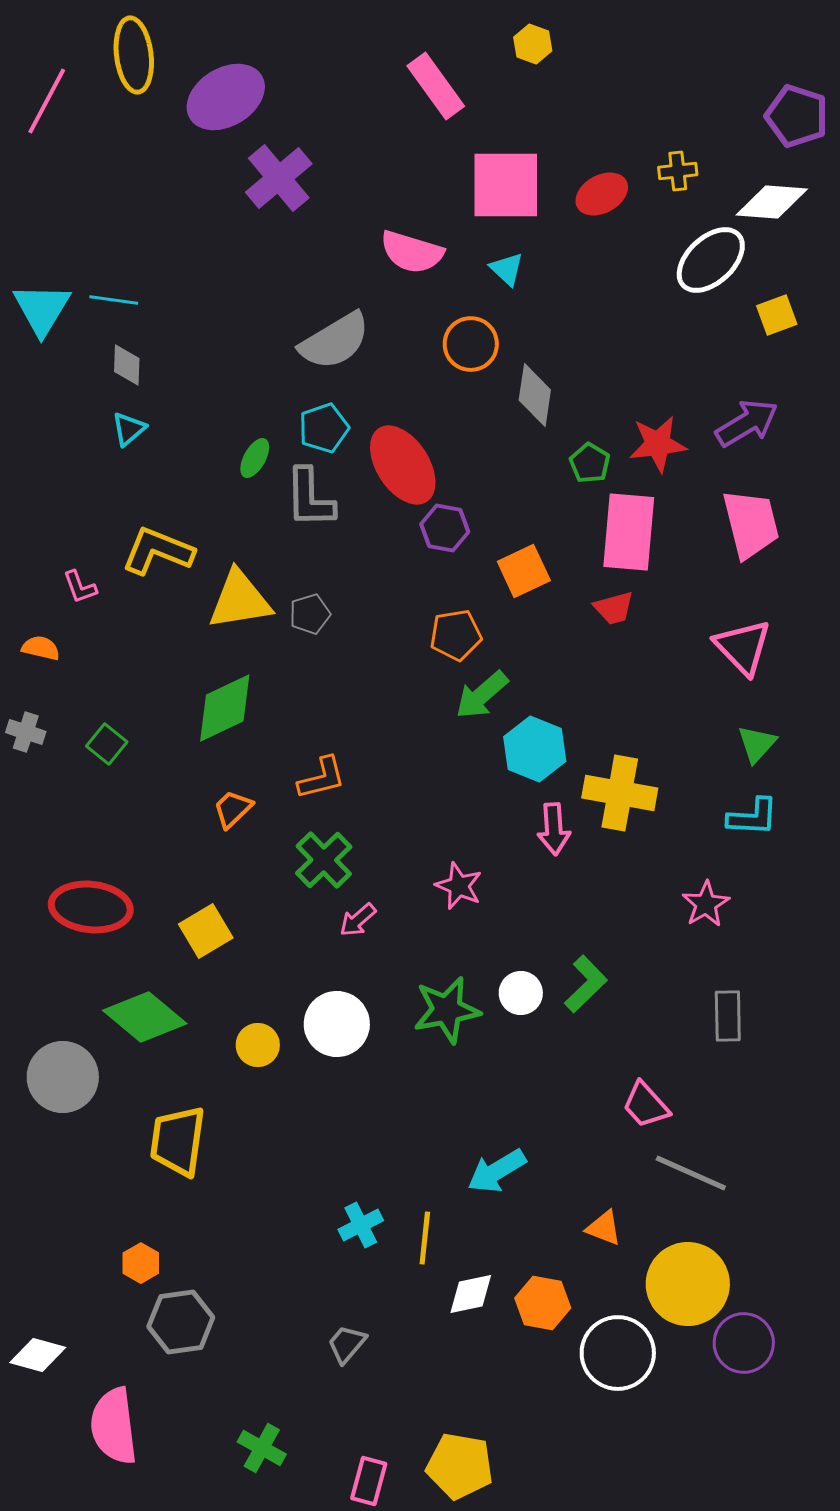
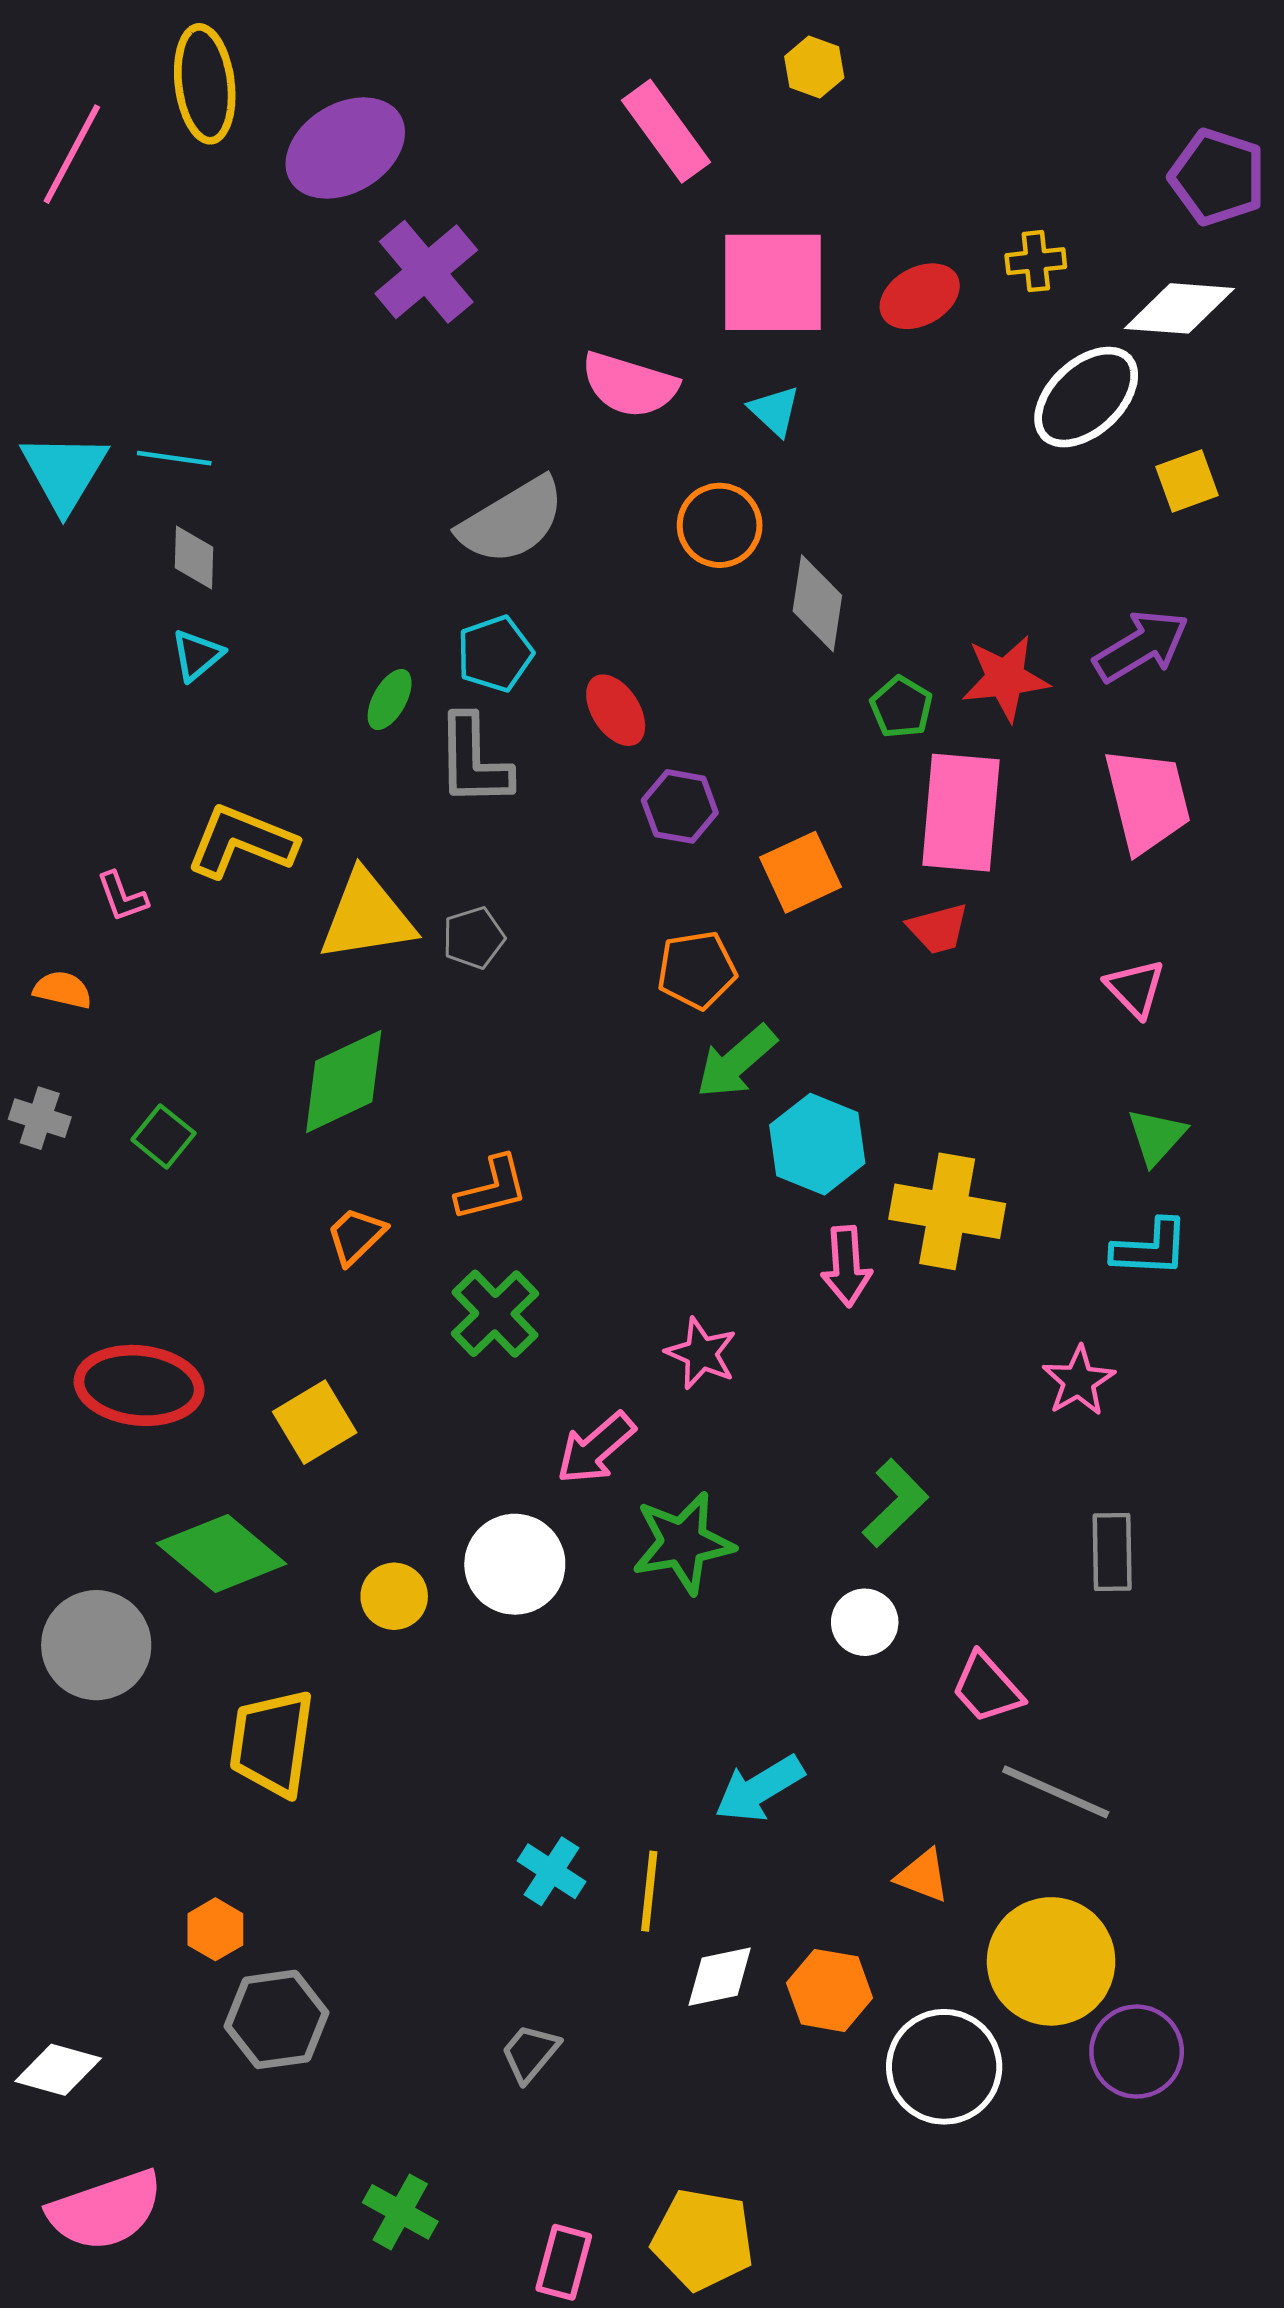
red ellipse: (403, 465) -> (616, 710), size x0.6
pink triangle: (743, 647) -> (1135, 988), size x0.7
pink arrow: (358, 920) -> (596, 1448), moved, size x1.4
white circle: (521, 993) -> (865, 1622), moved
cyan cross: (361, 1225) -> (551, 1871), turned -30
pink semicircle: (114, 1426) -> (105, 2210), moved, turned -102

